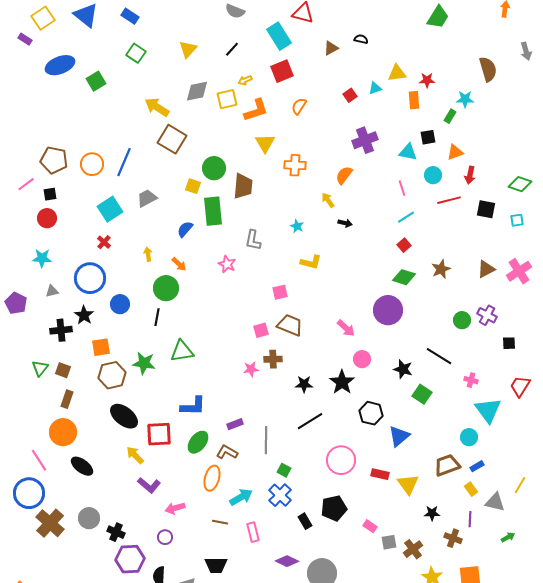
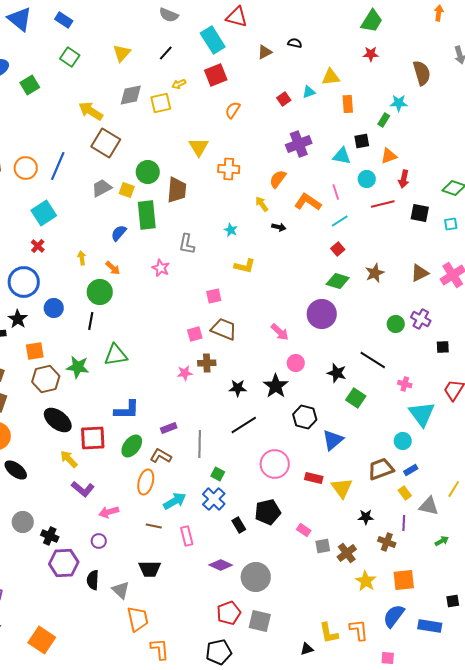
red star: (427, 80) -> (371, 54), moved
orange L-shape: (256, 110) -> (308, 202), moved, turned -128
gray trapezoid: (147, 198) -> (102, 188), moved

